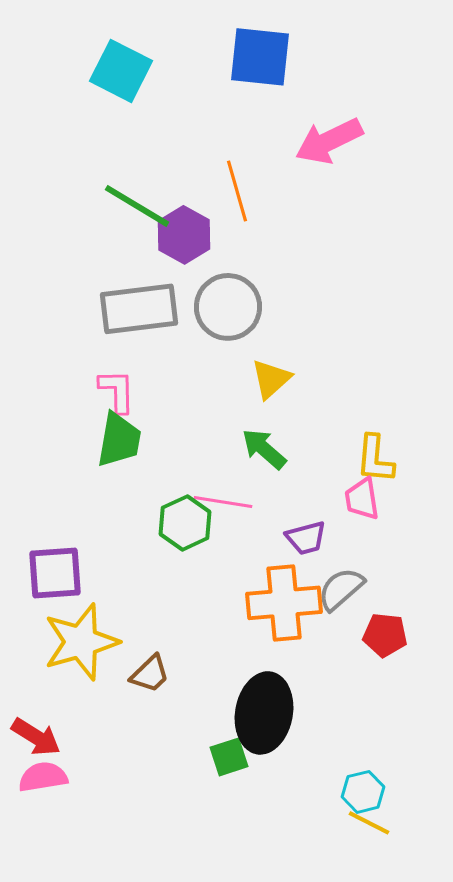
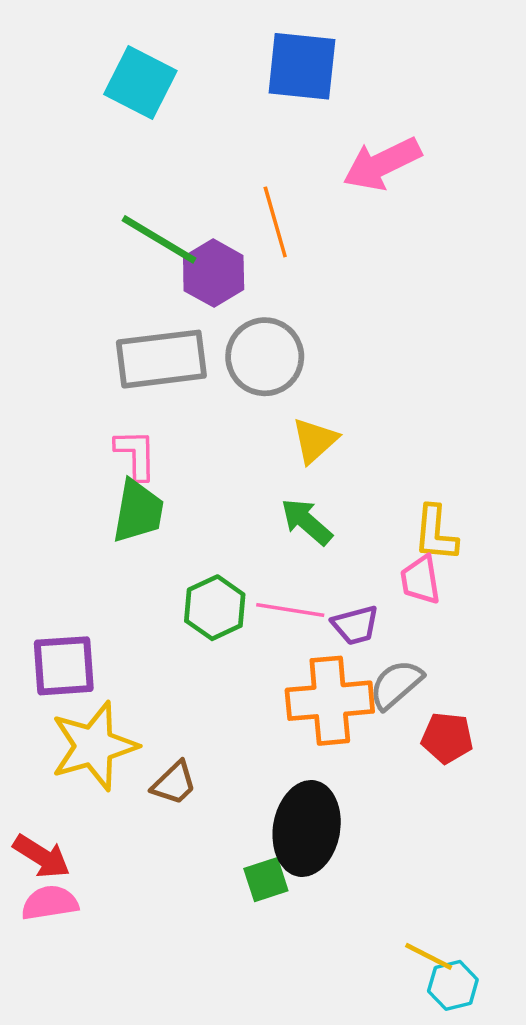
pink line: (223, 502) -> (290, 610), moved
cyan hexagon: (363, 792) -> (453, 985), moved

